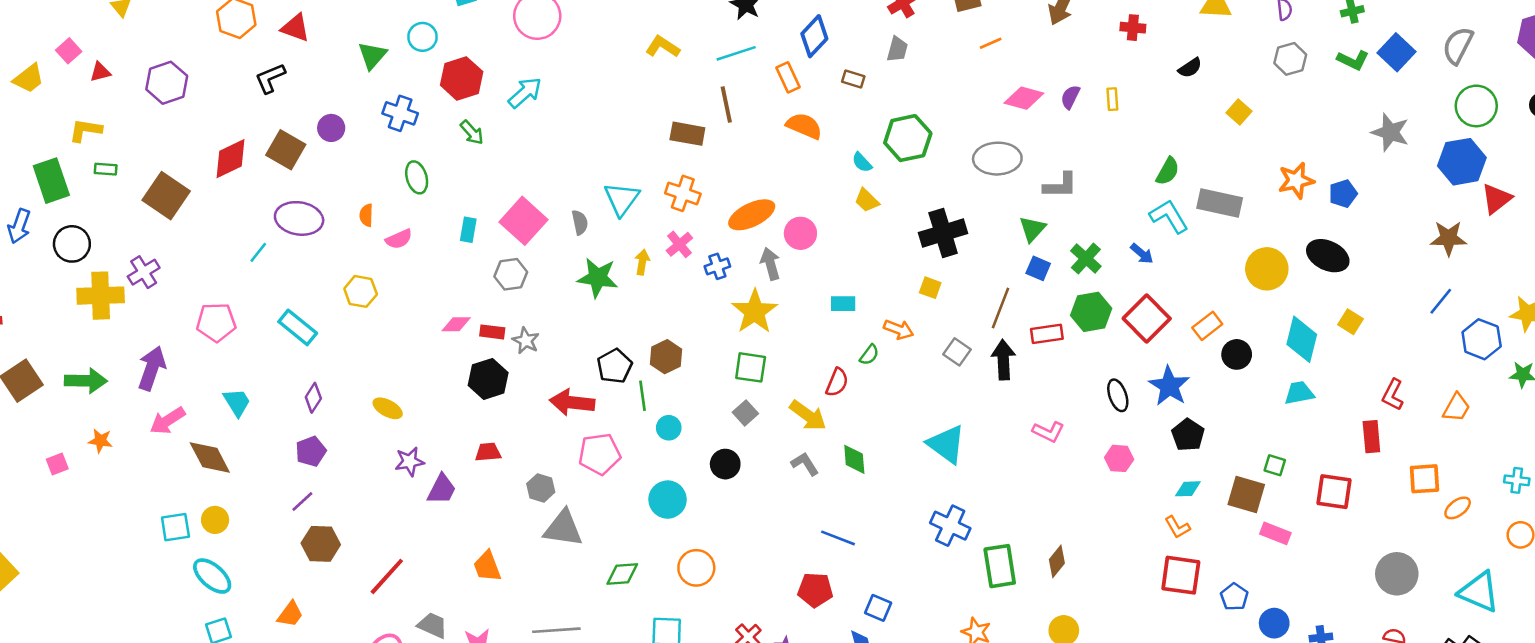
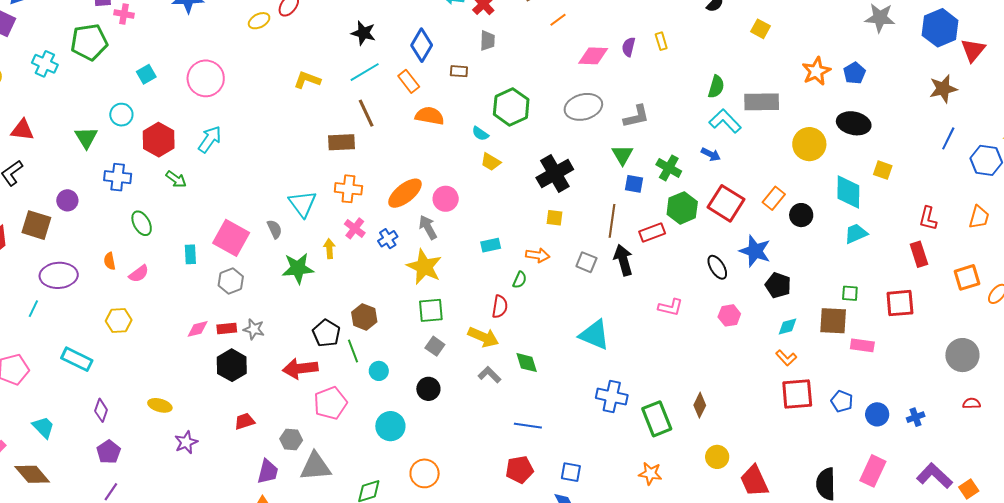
purple trapezoid: (442, 489) -> (268, 472), moved

